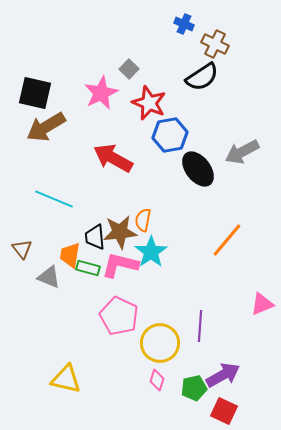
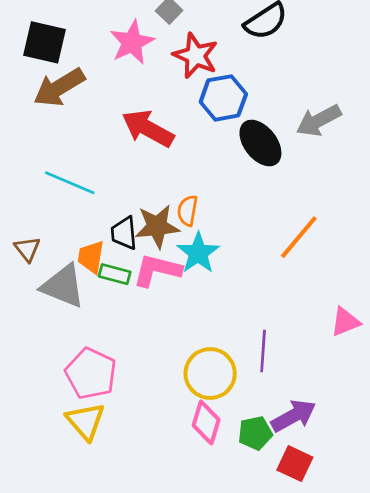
gray triangle: (49, 277) -> (63, 286), size x1.5
pink pentagon: (119, 316) -> (91, 374), moved
yellow triangle: (66, 379) -> (86, 421), turned 36
pink diamond: (157, 380) -> (206, 423), size x1.5

